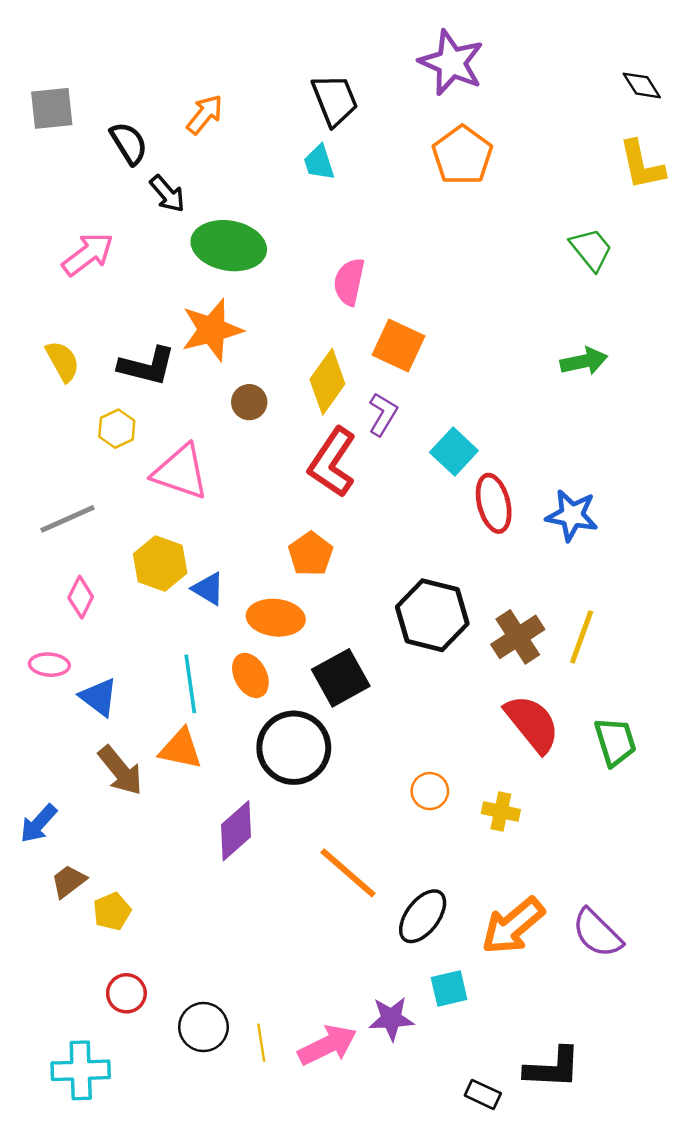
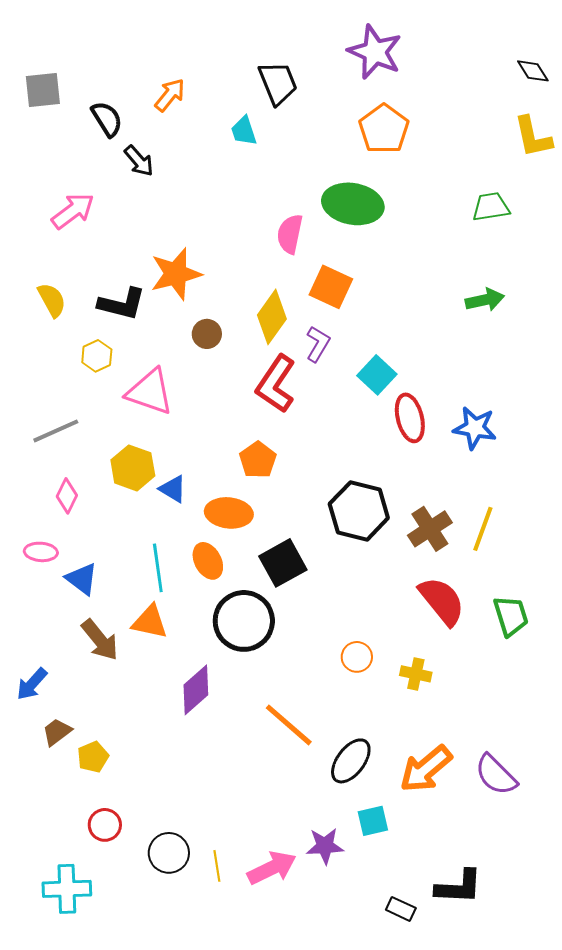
cyan trapezoid: (319, 163) -> (244, 131), moved
green ellipse: (229, 246) -> (353, 204), moved
green trapezoid: (591, 249) -> (491, 207), turned -60

